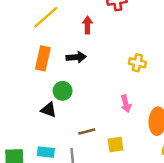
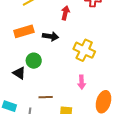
orange rectangle: (43, 58) -> (24, 31), turned 48
yellow cross: (137, 63) -> (84, 50), moved, size x1.5

